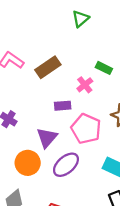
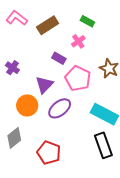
green rectangle: (104, 68) -> (87, 21), moved
purple rectangle: (63, 106) -> (59, 58), turned 32

